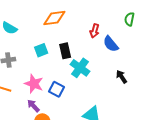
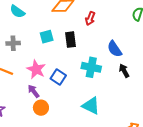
red arrow: (95, 31) -> (90, 18), moved
blue semicircle: (111, 44) -> (115, 49), moved
cyan cross: (80, 68) -> (91, 67), moved, turned -30

